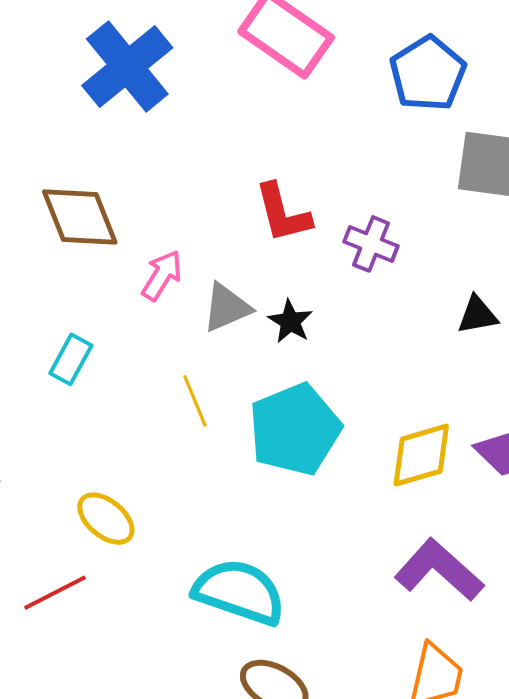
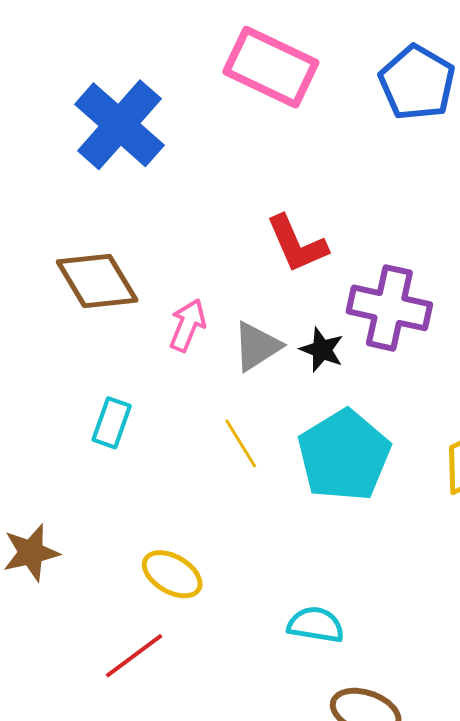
purple cross: (371, 244) -> (389, 308), moved, size x1.5
cyan semicircle: (239, 592) -> (316, 625), size x0.6

